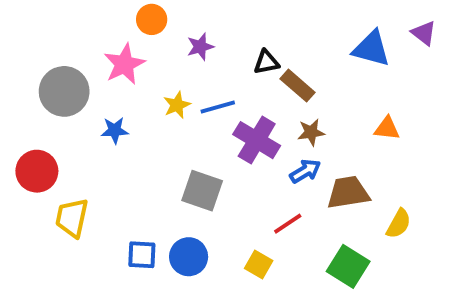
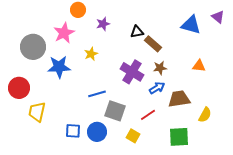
blue line: (218, 107) -> (97, 94), moved
blue star: (115, 130) -> (59, 67), size x1.6
gray square: (202, 191) -> (115, 111), moved
green square: (348, 266) -> (179, 137), turned -35

